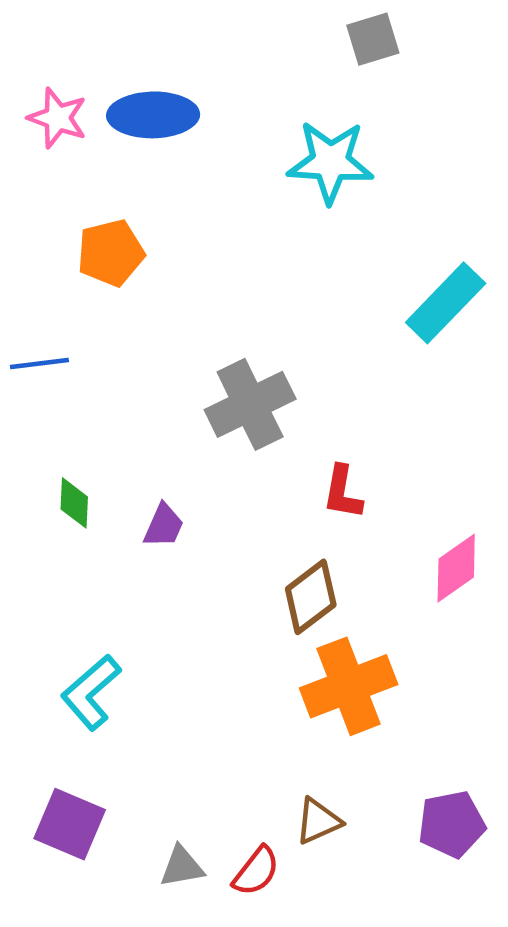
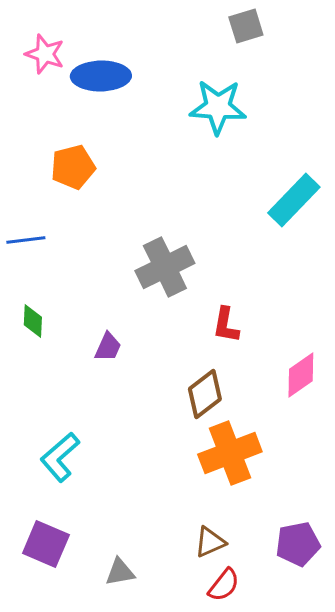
pink star: (58, 118) -> (45, 54), moved
green diamond: (74, 503) -> (33, 321), moved
red semicircle: (256, 871) -> (224, 585), moved

